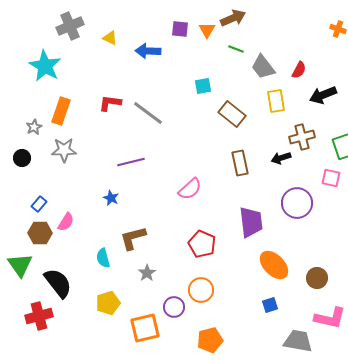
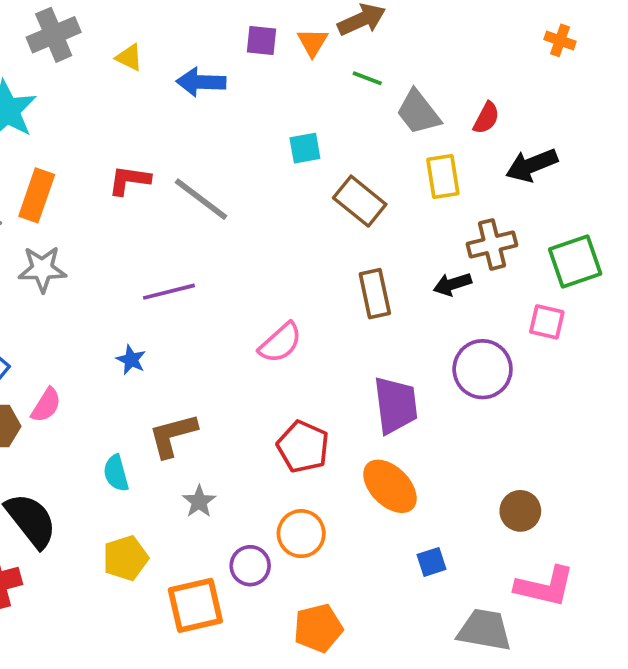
orange ellipse: (274, 265) -> (390, 486), moved

